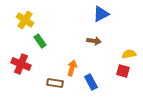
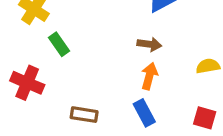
orange arrow: (72, 68) -> (149, 76), moved
red square: (123, 71) -> (205, 118), moved

